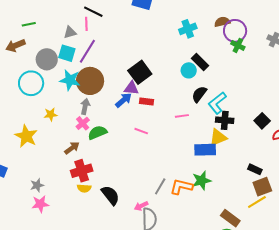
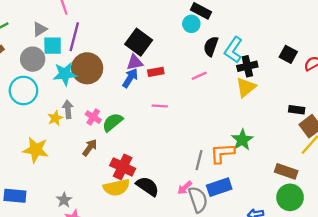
gray triangle: (70, 32) -> (40, 29), moved
gray arrow: (85, 107) -> (68, 109), moved
blue rectangle: (205, 150) -> (219, 187), moved
red cross: (82, 171) -> (123, 167), moved, turned -30
yellow semicircle: (84, 188) -> (116, 187), size x1.6

